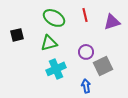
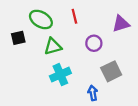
red line: (85, 15) -> (74, 16), moved
green ellipse: (54, 18) -> (41, 19), moved
purple circle: (86, 52) -> (94, 43), moved

